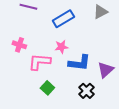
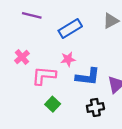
pink cross: (19, 45) -> (22, 57), turned 32
black cross: (86, 91) -> (95, 107), turned 35

